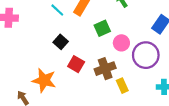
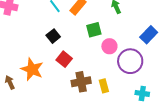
brown cross: (105, 69) -> (81, 82), moved

